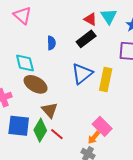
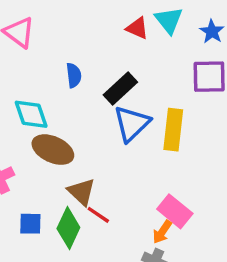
black rectangle: (86, 39) -> (120, 89), moved
blue square: (19, 126) -> (30, 224), size x0.6
red line: (57, 134) -> (98, 215), moved

